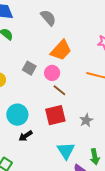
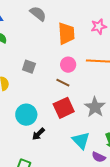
orange trapezoid: (61, 50) -> (66, 34), moved, turned -35
pink circle: (52, 73) -> (68, 65), moved
gray star: (86, 120) -> (95, 107), size x1.5

